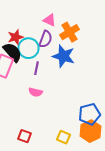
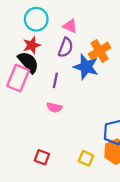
orange cross: (70, 32) -> (100, 51), moved
cyan circle: (28, 48) -> (36, 19), moved

